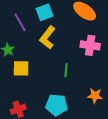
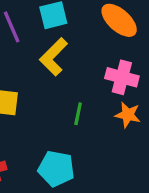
orange star: (95, 96) -> (128, 115), moved

